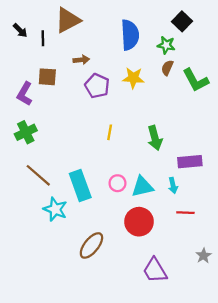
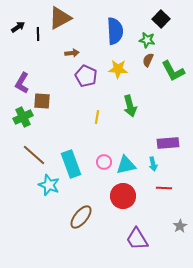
black arrow: (20, 30) -> (18, 27), turned -80
brown square: (47, 77) -> (42, 101), moved
green arrow: (155, 138) -> (130, 106), moved

